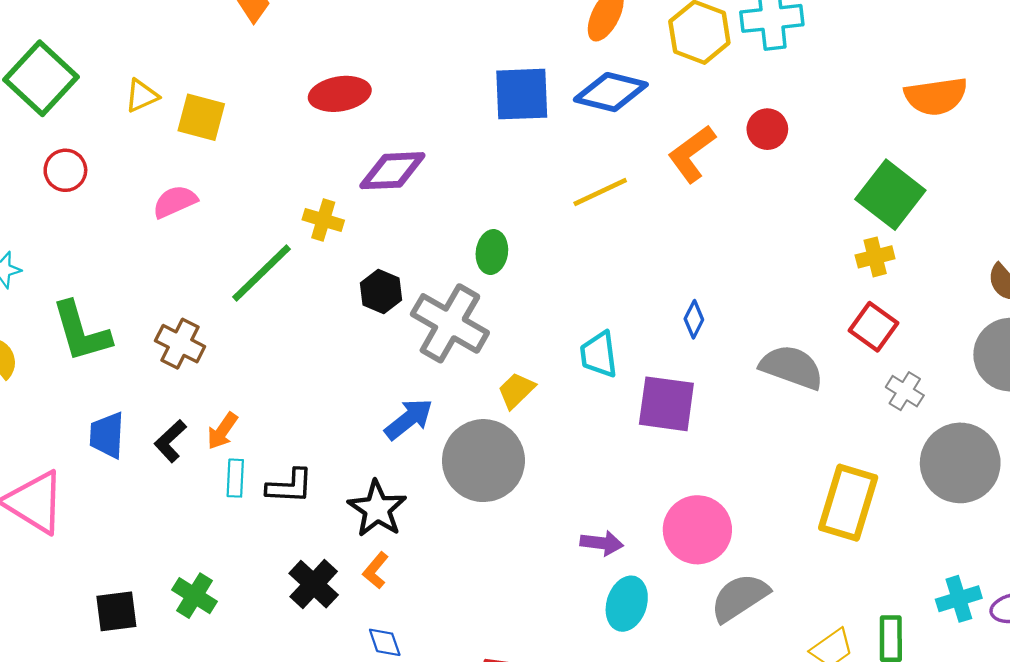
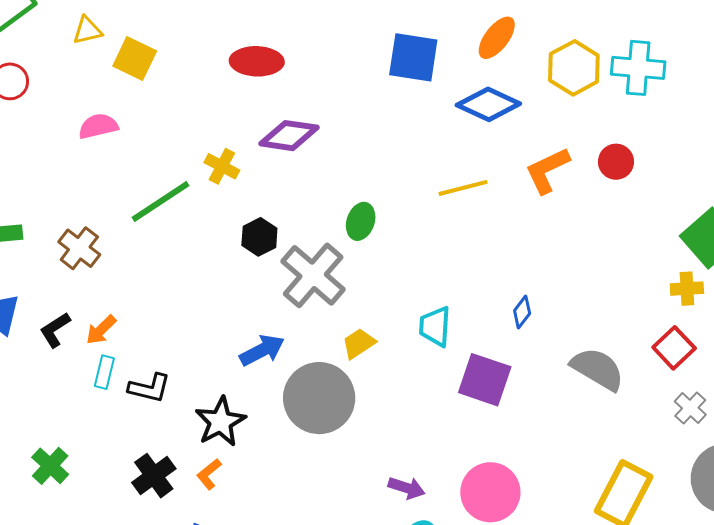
blue square: (522, 94) -> (413, 57), moved

